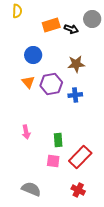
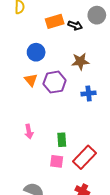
blue cross: (75, 95) -> (89, 93), moved

